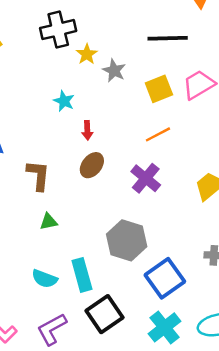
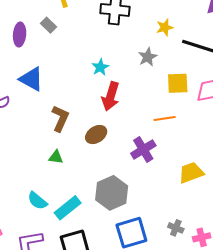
yellow star: (87, 54) -> (165, 27), moved
red arrow: (87, 130) -> (111, 96), size x1.8
brown ellipse: (92, 165) -> (96, 135), moved
cyan rectangle: (82, 275) -> (68, 208), turned 48

